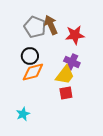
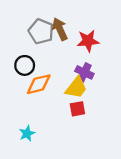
black circle: (30, 56) -> (25, 65), moved

